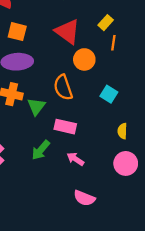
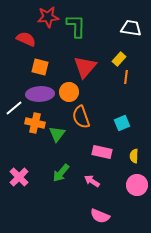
red triangle: (68, 32) -> (85, 67), turned 35
orange circle: (84, 59) -> (69, 92), moved
cyan square: (109, 94) -> (122, 123), turned 35
pink rectangle: (65, 127) -> (102, 152), moved

